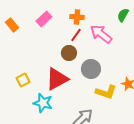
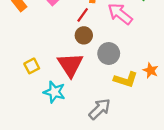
red line: (76, 35) -> (83, 15), moved
red triangle: (57, 79) -> (70, 65), turned -35

